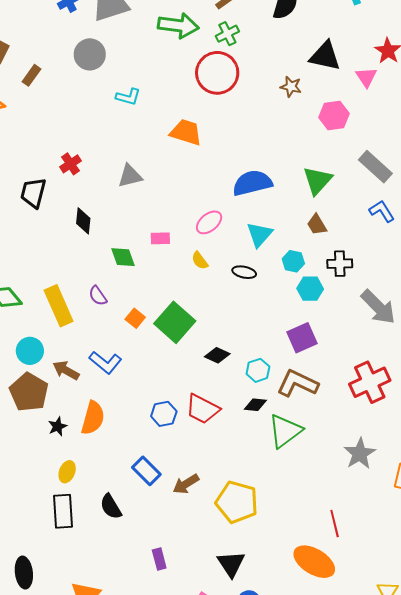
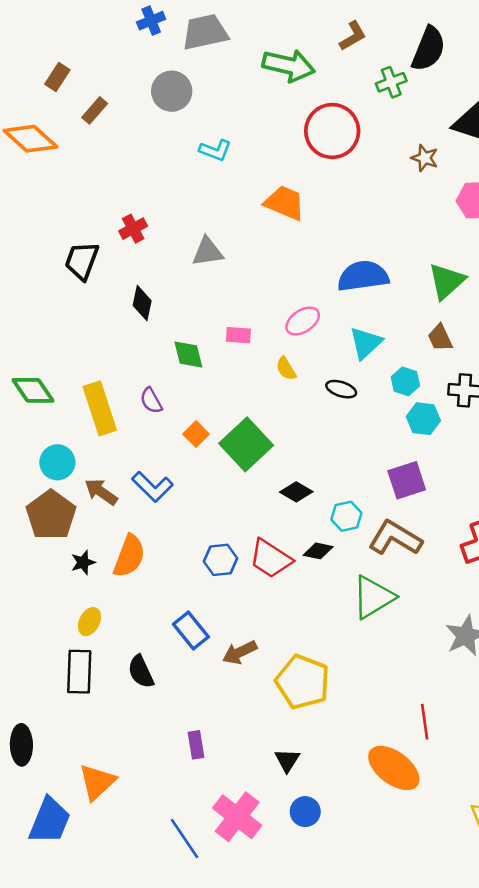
green cross: (227, 34) -> (391, 82), moved
black diamond: (255, 405) -> (318, 551), moved
black triangle: (231, 564) -> (287, 760), size x0.7

